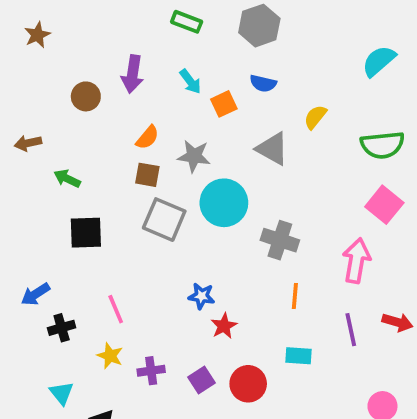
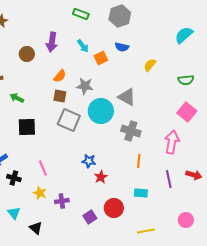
green semicircle: (382, 145) -> (186, 80), size x0.7
gray triangle: (272, 149) -> (127, 97), moved
black cross: (62, 328) -> (14, 178), turned 32
purple square: (202, 380) -> (90, 217), moved

